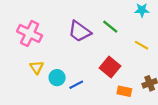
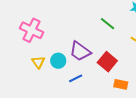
purple trapezoid: (80, 31) -> (80, 51), moved
cyan circle: (57, 78) -> (58, 61), moved

